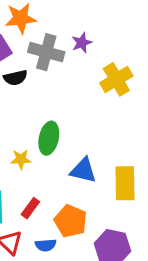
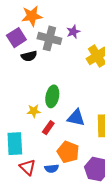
red rectangle: (30, 208) -> (48, 128), moved

